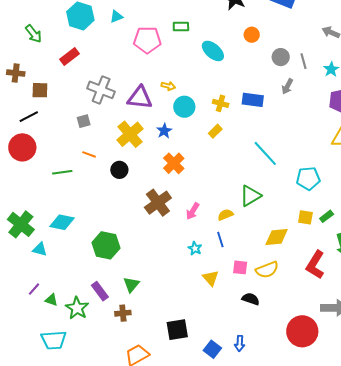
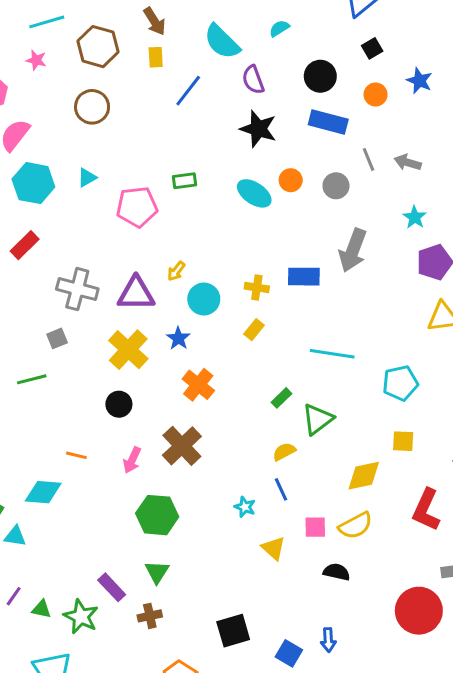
cyan ellipse: (213, 51) -> (254, 193), moved
gray circle: (281, 57) -> (336, 186), moved
gray line: (304, 61) -> (368, 159), moved
yellow arrow: (168, 86) -> (176, 271), turned 120
gray arrow: (287, 86) -> (353, 250), size x1.8
cyan line: (265, 153) -> (332, 354), turned -32
orange line: (89, 154) -> (76, 455), moved
green line: (62, 172) -> (32, 379), moved
pink arrow: (193, 211) -> (132, 460), moved
green rectangle: (327, 216) -> (282, 398), moved
green hexagon: (106, 245) -> (157, 515), moved

